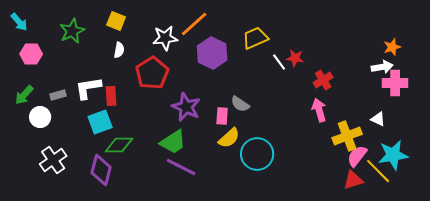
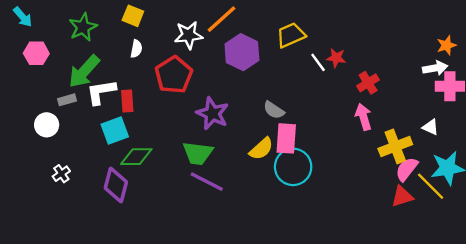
green arrow: (24, 95) -> (84, 71), moved, size x1.5
pink rectangle: (222, 116) -> (286, 138), moved, size x1.5
green trapezoid: (173, 142) -> (198, 153), turned 40
white cross: (53, 160) -> (61, 174), size x0.6

